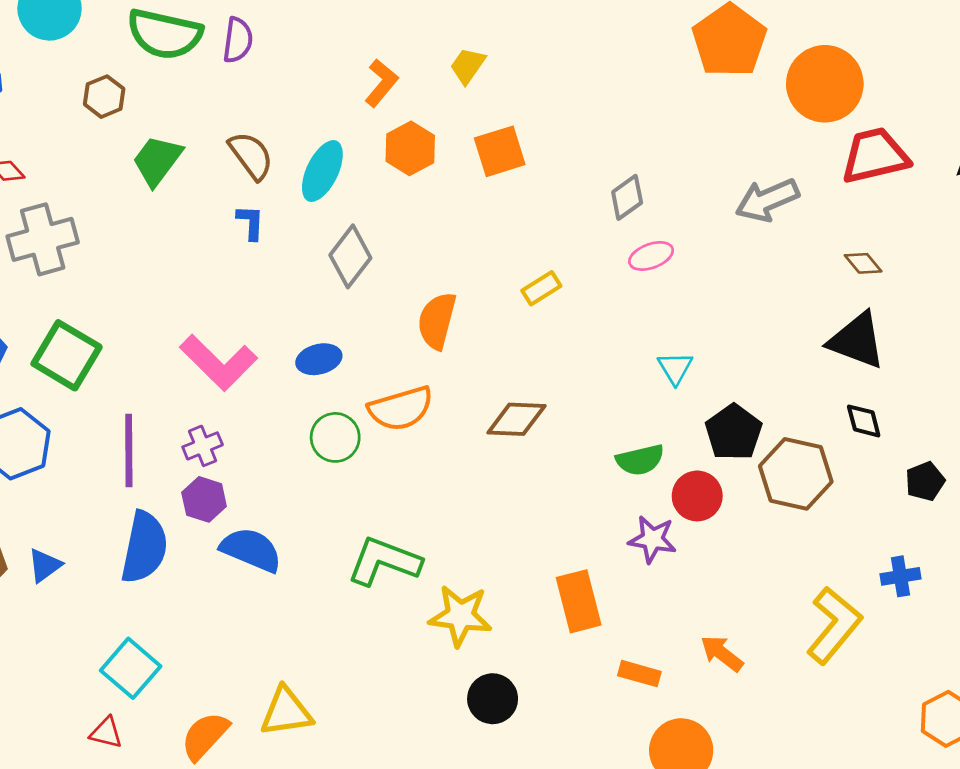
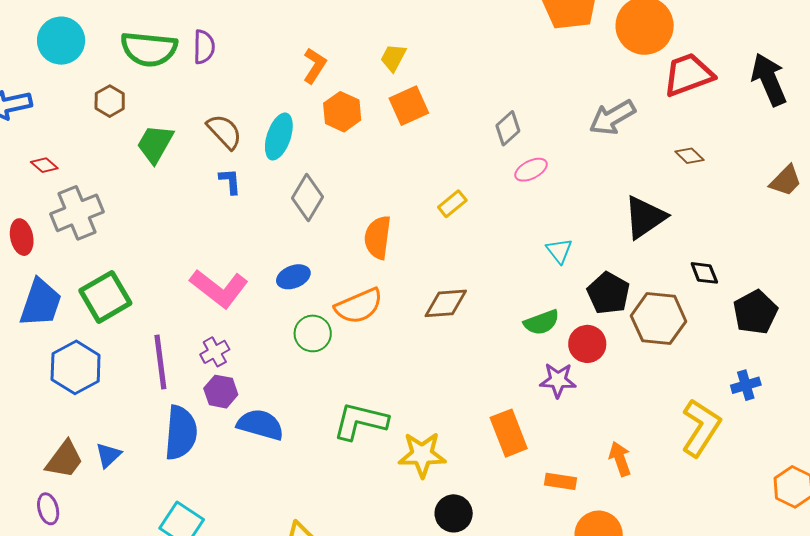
yellow trapezoid: (468, 66) -> (393, 58), moved
black triangle: (857, 340) -> (645, 217), moved, turned -48
green square: (67, 355) -> (105, 297), turned 36
black pentagon: (925, 481) -> (755, 312), size x1.5
orange arrow: (722, 653) -> (620, 459), turned 40

